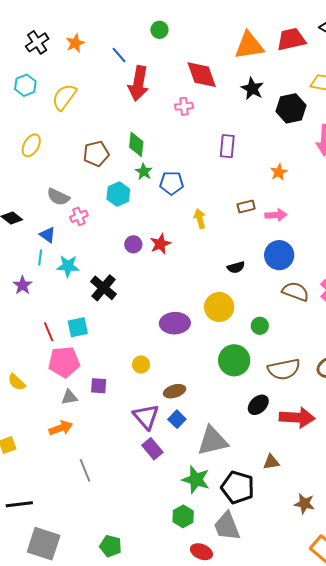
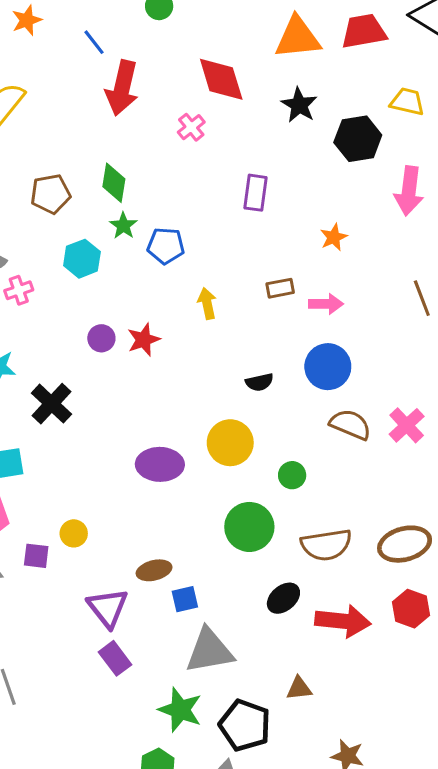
pink cross: (184, 106) -> (191, 127), turned -36
yellow circle: (141, 365) -> (74, 533), moved
blue square: (177, 419) -> (185, 599), moved, turned 30

